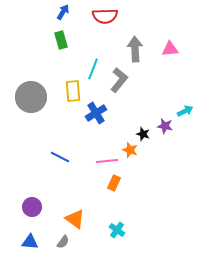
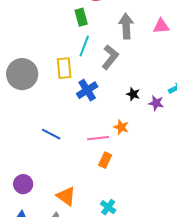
green rectangle: (61, 40) -> (81, 17), moved
black star: (143, 134) -> (133, 94), moved

